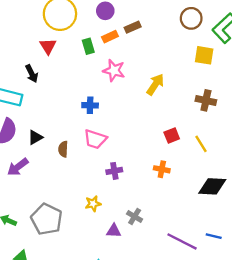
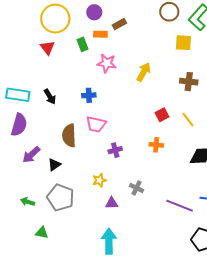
orange rectangle: (110, 37) -> (100, 34), turned 32
black arrow: (32, 74) -> (50, 97), moved
black triangle: (35, 137) -> (54, 165), moved
brown semicircle: (63, 149) -> (69, 135), size x1.6
purple triangle: (114, 231) -> (112, 203), moved

